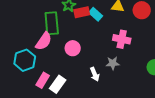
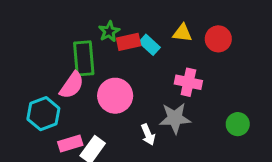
pink circle: (73, 48) -> (115, 96), size x1.5
gray star: (113, 63) -> (175, 118), size x1.5
pink rectangle: (43, 80) -> (70, 144), turned 42

